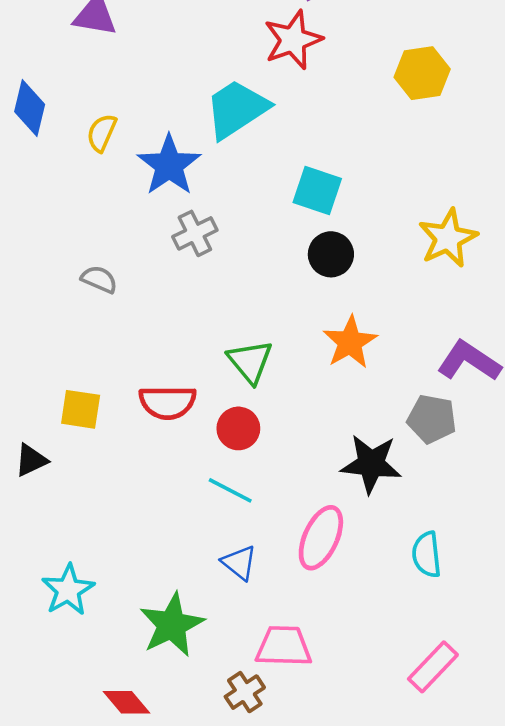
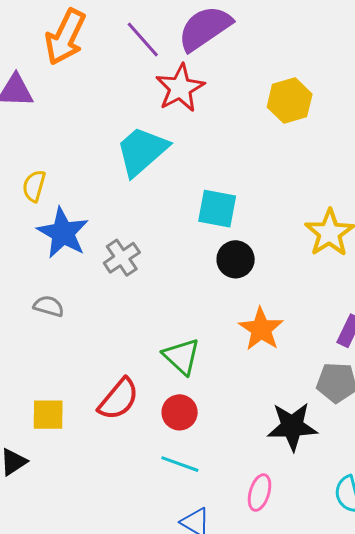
blue star: (169, 165) -> (63, 233), moved
red semicircle: (168, 402) -> (119, 399), turned -42
pink ellipse: (321, 538) -> (260, 493), size x0.7

